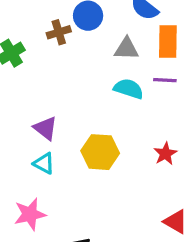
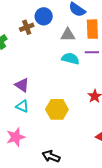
yellow hexagon: (100, 152) -> (57, 109), moved

